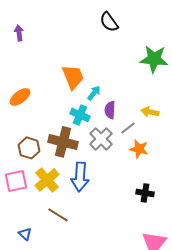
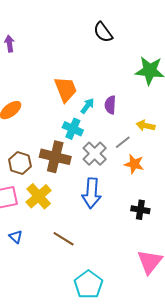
purple semicircle: (110, 110) -> (110, 105), moved
blue arrow: (80, 177) -> (92, 193), moved
brown line: (58, 215) -> (64, 239), moved
blue triangle: (25, 234) -> (16, 237), moved

